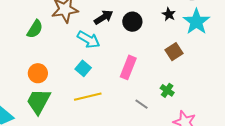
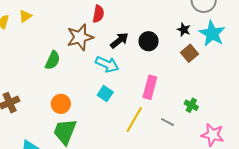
brown square: (174, 52) -> (189, 53), moved
yellow line: (88, 97) -> (134, 119), moved, turned -40

